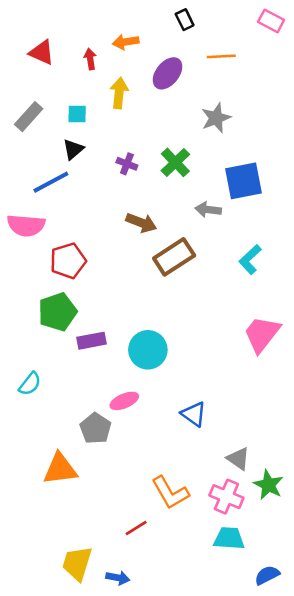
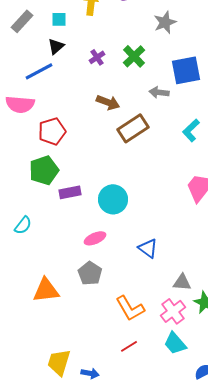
purple cross: (127, 164) -> (97, 57), turned 35
gray pentagon: (95, 428) -> (90, 273), moved
gray triangle: (238, 459) -> (182, 282), turned -30
pink cross: (226, 497) -> (173, 311), turned 30
red line: (136, 528) -> (129, 346), moved
cyan trapezoid: (229, 538) -> (175, 343), turned -135

